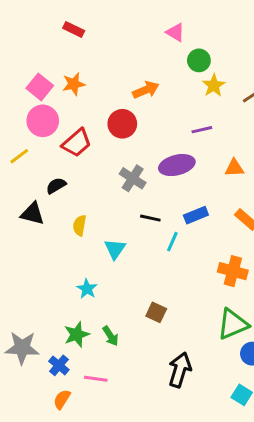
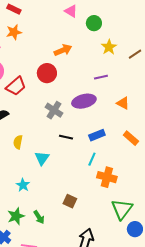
pink triangle: (175, 32) -> (71, 11), moved
green circle: (199, 60) -> (94, 23), moved
orange star: (74, 84) -> (14, 32), moved
orange triangle: (234, 168) -> (123, 103), turned 32
cyan line: (172, 242) -> (92, 159), moved
orange cross: (233, 271) -> (107, 177), moved
green triangle: (233, 324) -> (122, 209), turned -30

